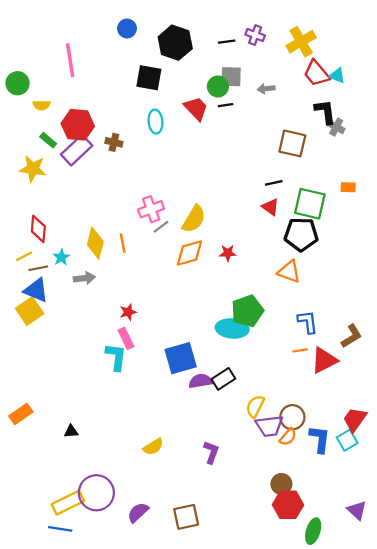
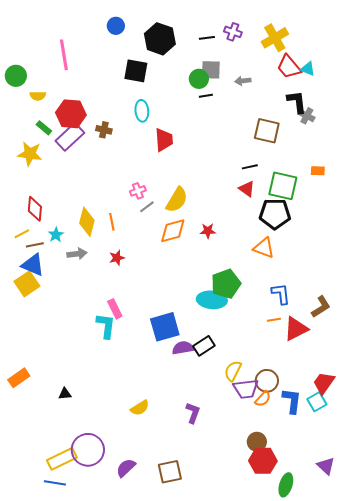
red trapezoid: (196, 108) -> (164, 140), moved, turned 40
pink cross: (151, 209) -> (138, 191), size x0.7
red star: (128, 312) -> (117, 258), moved

